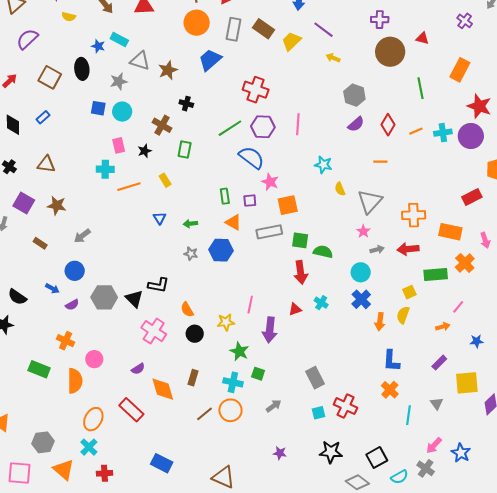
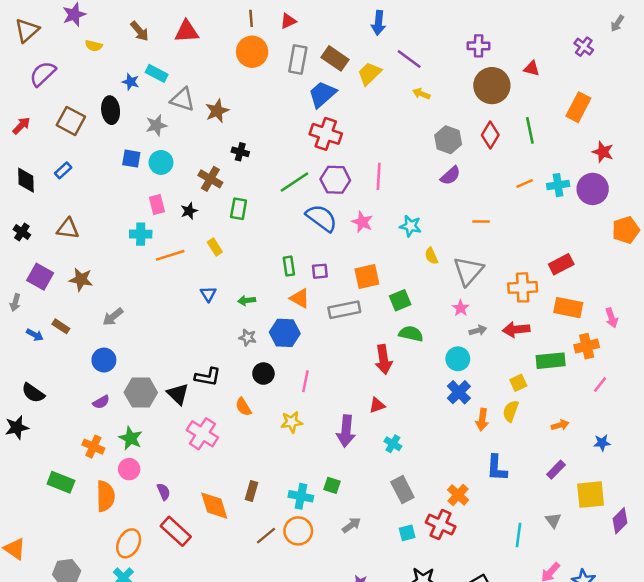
blue trapezoid: (210, 60) -> (322, 94), moved
red star: (479, 106) -> (603, 152), size x0.7
red diamond: (388, 125) -> (490, 135), moved
pink star: (270, 182) -> (362, 222), moved
red rectangle: (472, 197) -> (561, 264), moved
green square: (300, 240) -> (400, 300), moved, turned -30
orange cross: (465, 263) -> (587, 346), turned 30
blue arrow: (52, 288) -> (35, 335), moved
cyan cross: (321, 303) -> (393, 444), moved
pink line: (250, 305) -> (305, 381), moved
pink line: (458, 307) -> (600, 385), moved
black circle: (195, 334) -> (263, 374), moved
green star: (239, 351) -> (131, 438), moved
purple semicircle: (138, 369) -> (164, 492), moved, turned -80
orange cross: (390, 390) -> (458, 495), moved

